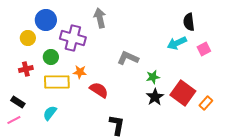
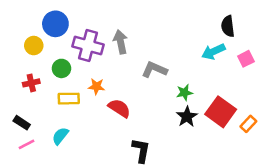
gray arrow: (100, 18) -> (121, 42), moved
yellow rectangle: (57, 82) -> (69, 99), size x0.7
pink line: (14, 120) -> (27, 144), moved

